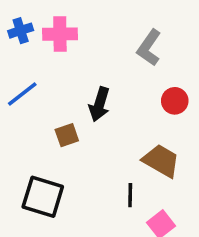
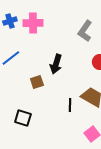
black line: (130, 195) -> (70, 105), moved
black square: (43, 197) -> (23, 118), size x0.7

